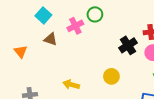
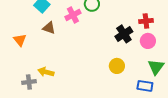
yellow circle: (111, 76) -> (117, 66), moved
yellow arrow: (71, 85) -> (46, 72), moved

